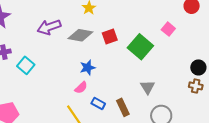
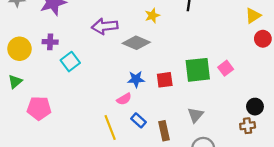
pink square: (168, 29) -> (226, 68), moved
red square: (110, 37) -> (165, 80), moved
green square: (140, 47) -> (198, 70), turned 30
brown cross: (196, 86) -> (248, 126), turned -32

